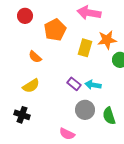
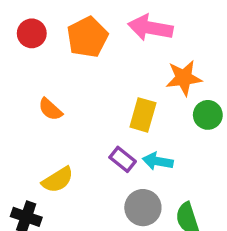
orange pentagon: (55, 30) -> (87, 37), moved
yellow rectangle: (85, 48) -> (143, 115), moved
yellow semicircle: (31, 86) -> (58, 180), moved

